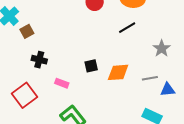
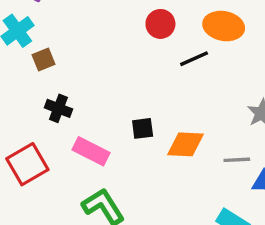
black line: (127, 28) -> (194, 59), moved
pink rectangle: (62, 83) -> (91, 151), size x1.5

